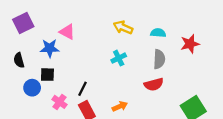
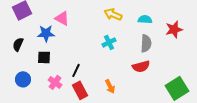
black semicircle: (19, 60) -> (18, 44), turned 40
blue circle: (32, 88) -> (23, 79), moved
orange arrow: (120, 106) -> (110, 86), turned 88

